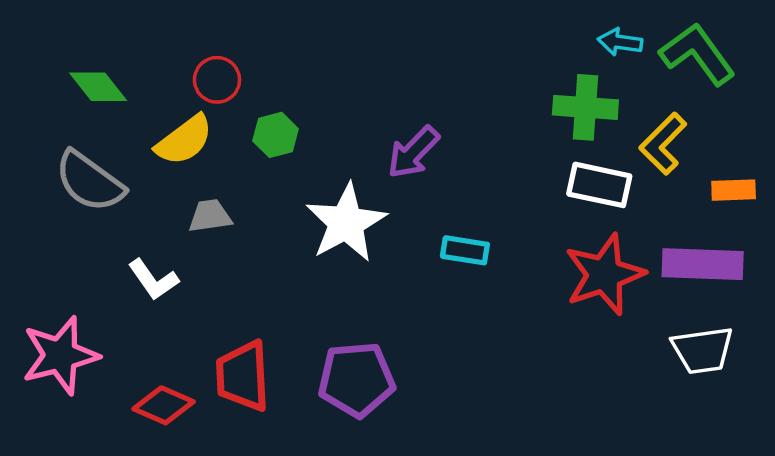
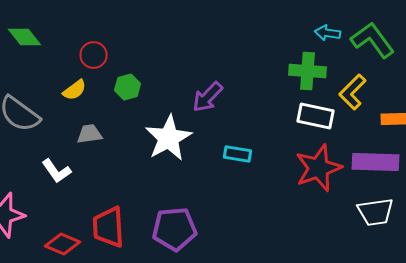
green diamond: (98, 87) -> (24, 37), moved
yellow semicircle: (184, 140) -> (74, 90), size x0.7

